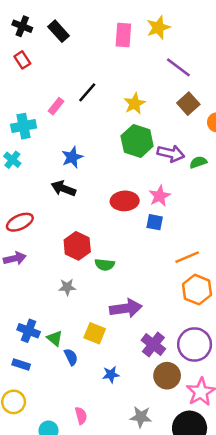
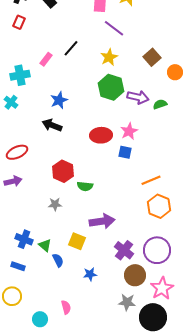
red rectangle: (22, 60) -> (19, 22), turned 56
purple line: (178, 67) -> (114, 28), moved
gray star: (141, 417) -> (127, 302), moved

